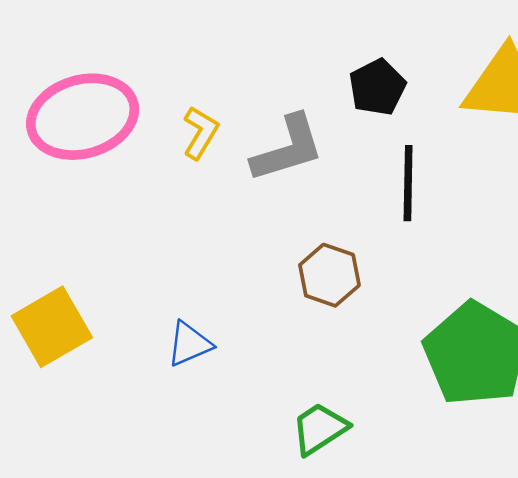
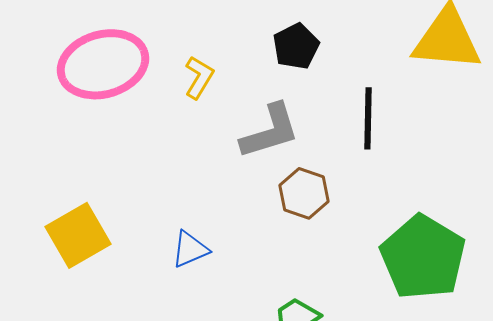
black pentagon: (377, 87) -> (296, 46), moved
gray L-shape: (288, 149) -> (270, 131), moved

